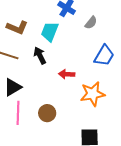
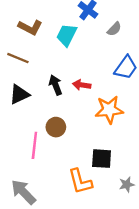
black arrow: (40, 56) -> (56, 85), moved
pink line: (18, 113) -> (34, 145), moved

